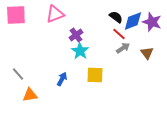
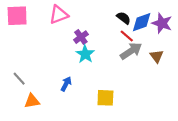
gray arrow: (123, 48) -> (131, 51), size x1.5
yellow square: (95, 75) -> (105, 98), moved

